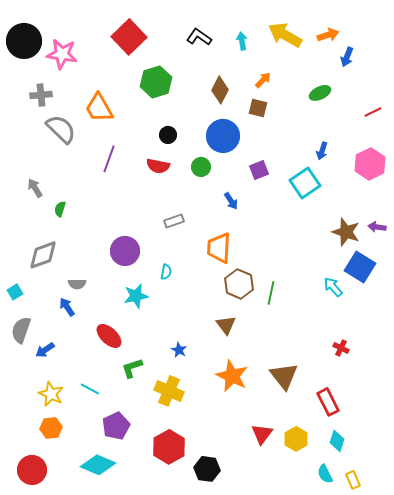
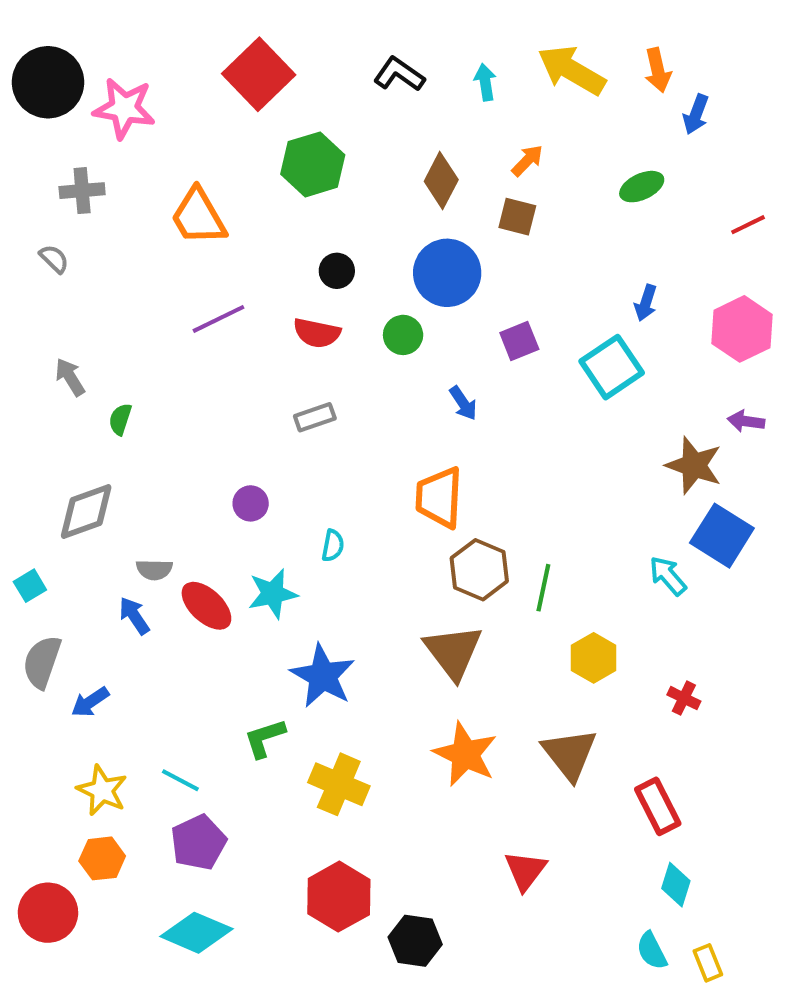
orange arrow: (328, 35) -> (658, 70), turned 95
gray semicircle: (61, 129) -> (54, 259), moved, size x0.5
purple line: (109, 159) -> (218, 319), turned 44
gray rectangle: (174, 221) -> (315, 417), moved
purple arrow: (377, 227) -> (746, 421), moved
purple circle: (125, 251) -> (251, 503), size x0.6
brown triangle: (226, 325) -> (453, 652), size x1.5
red ellipse: (109, 336) -> (206, 606), moved
blue star: (179, 350) -> (323, 676), moved, size x2.0
purple pentagon: (116, 426) -> (198, 842), moved
yellow hexagon: (296, 439) -> (594, 658), moved
red circle: (32, 470) -> (48, 913), moved

